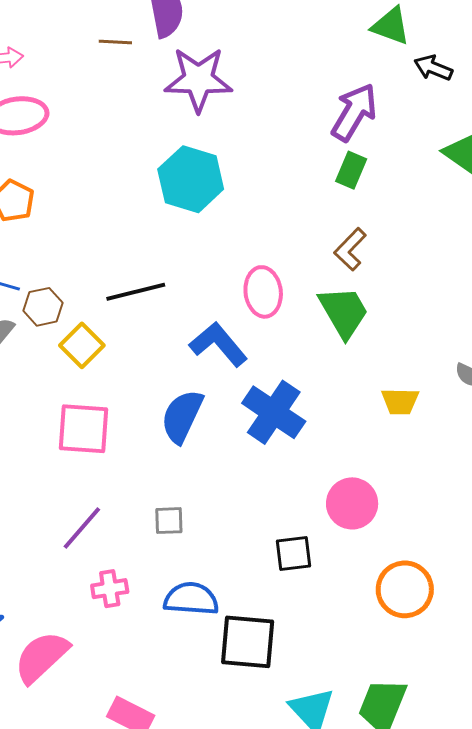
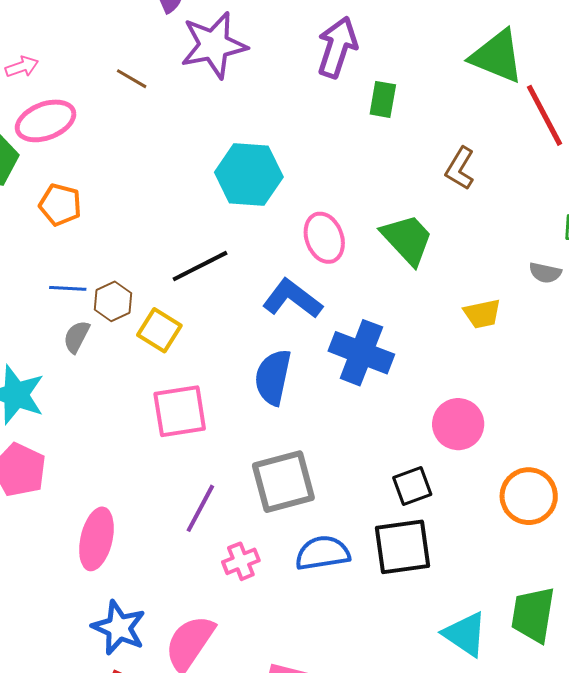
brown line: (115, 42) -> (132, 79), moved, turned 40
purple arrow: (354, 112) -> (337, 47), moved
cyan hexagon: (191, 179) -> (249, 175), moved
brown L-shape: (350, 249) -> (460, 168), moved
gray square: (169, 521) -> (283, 482), size x2.0
black square: (248, 642) -> (402, 547), moved

